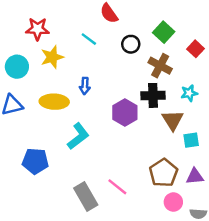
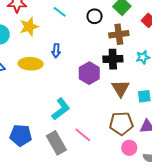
brown cross: (160, 66) -> (119, 34), turned -36
brown triangle: (173, 120) -> (121, 88), moved
cyan L-shape: (78, 136) -> (61, 109), moved
blue pentagon: (35, 161) -> (21, 135), moved
brown pentagon: (164, 173) -> (121, 123), turned 30

